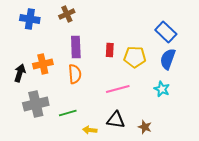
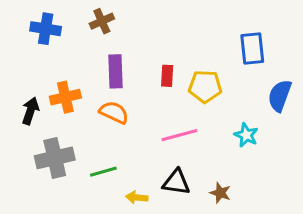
blue rectangle: (166, 32) -> (252, 48), turned 40
blue semicircle: (168, 59) -> (280, 96), moved
orange semicircle: (75, 74) -> (114, 112), turned -60

